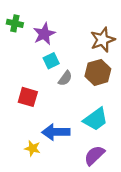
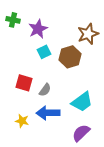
brown hexagon: (98, 72) -> (70, 57), moved
gray semicircle: (65, 78) -> (45, 90), moved
yellow star: (32, 148) -> (22, 121), moved

